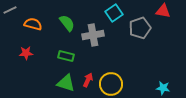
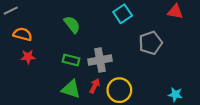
orange semicircle: (33, 24) -> (23, 34), moved
gray pentagon: (140, 28) -> (151, 43), moved
gray cross: (93, 35) -> (100, 60), moved

